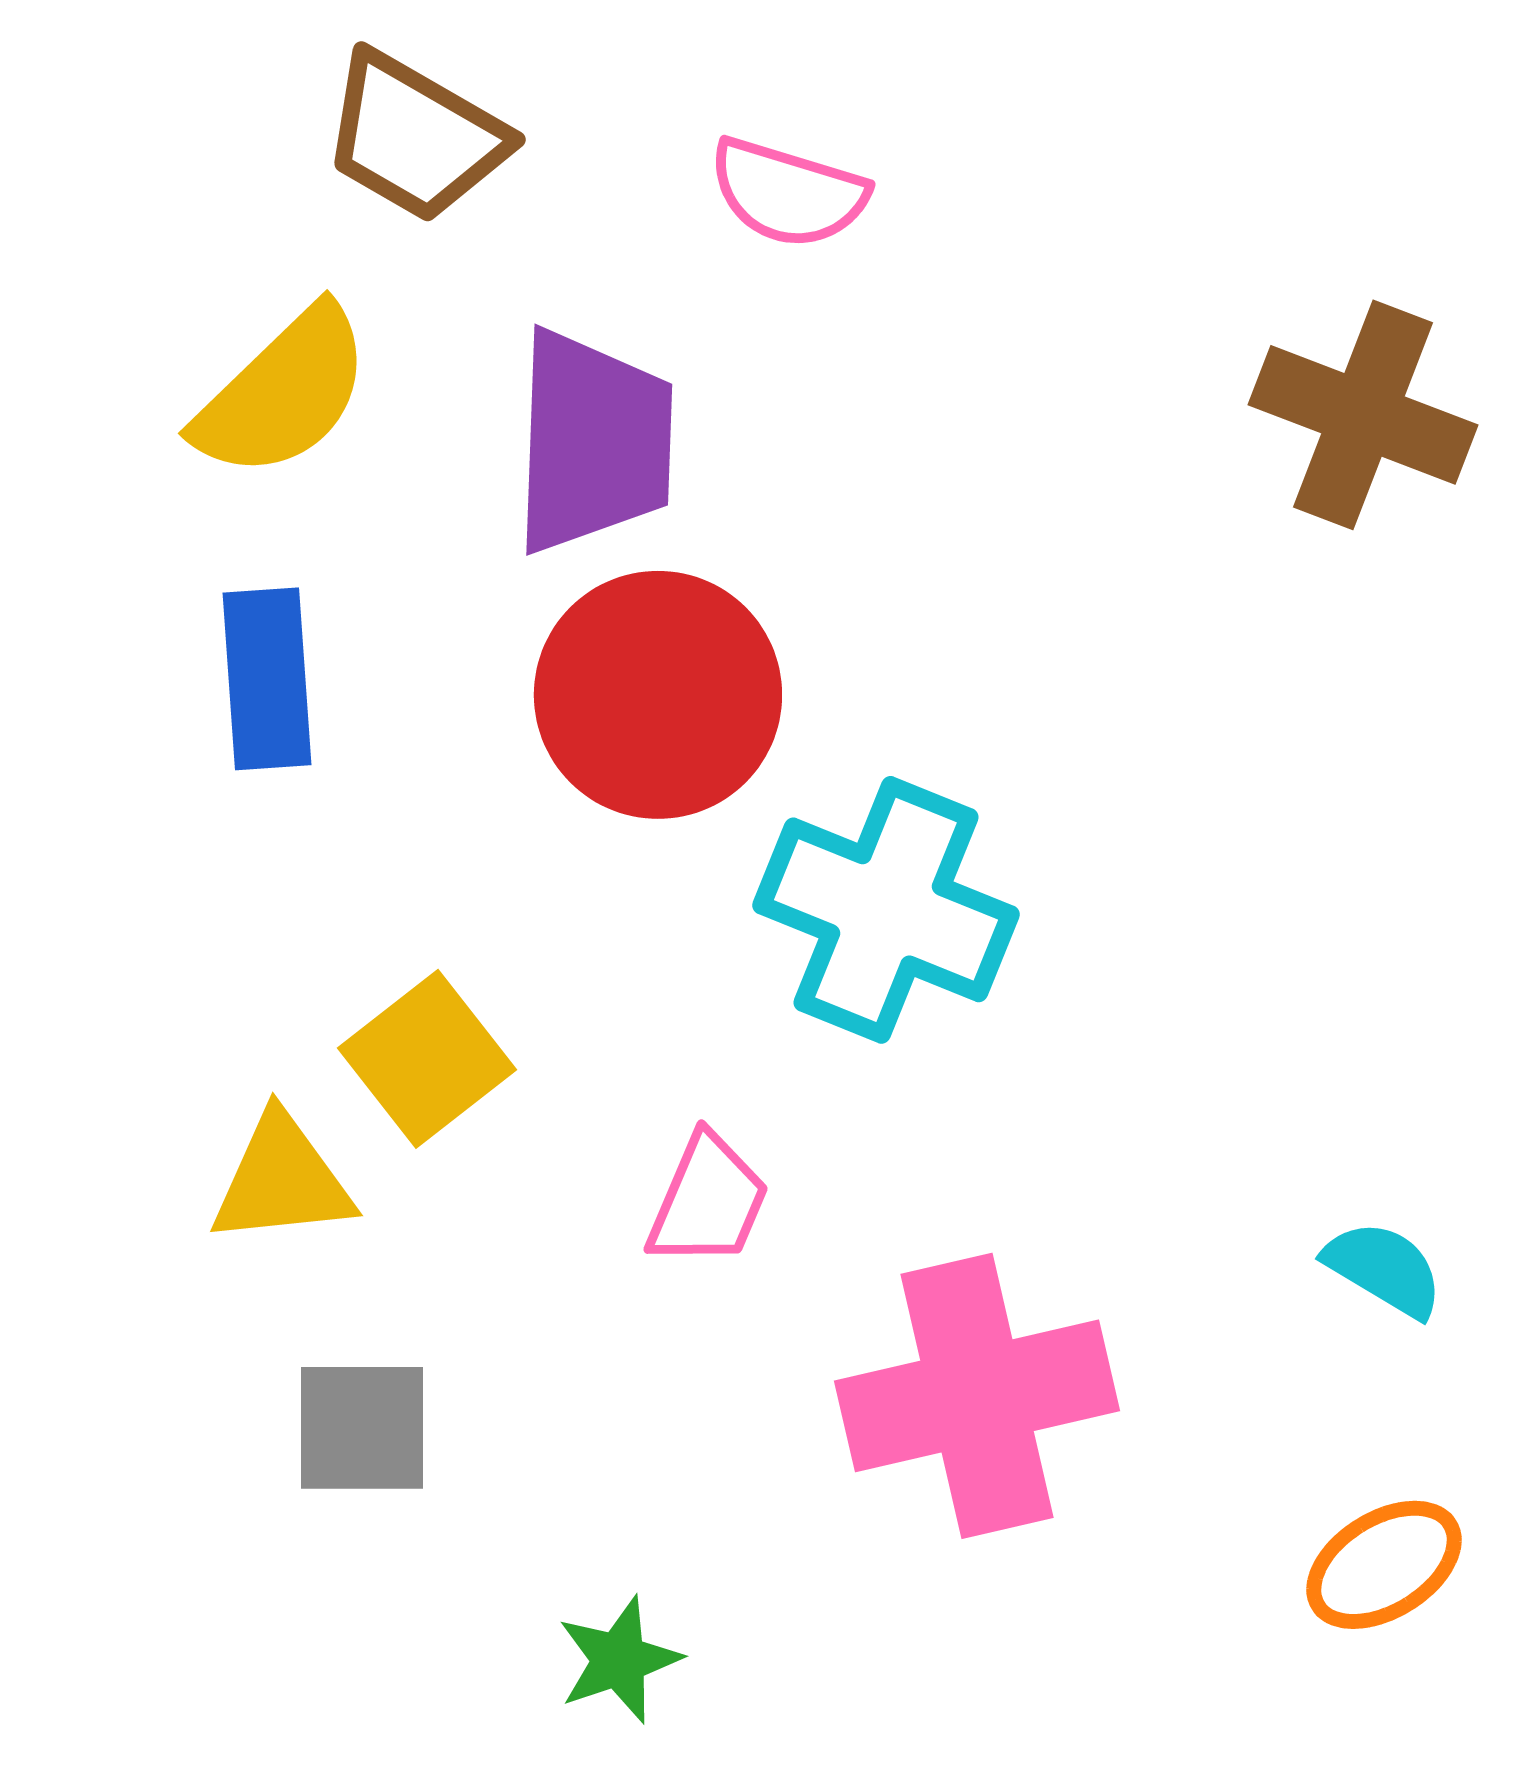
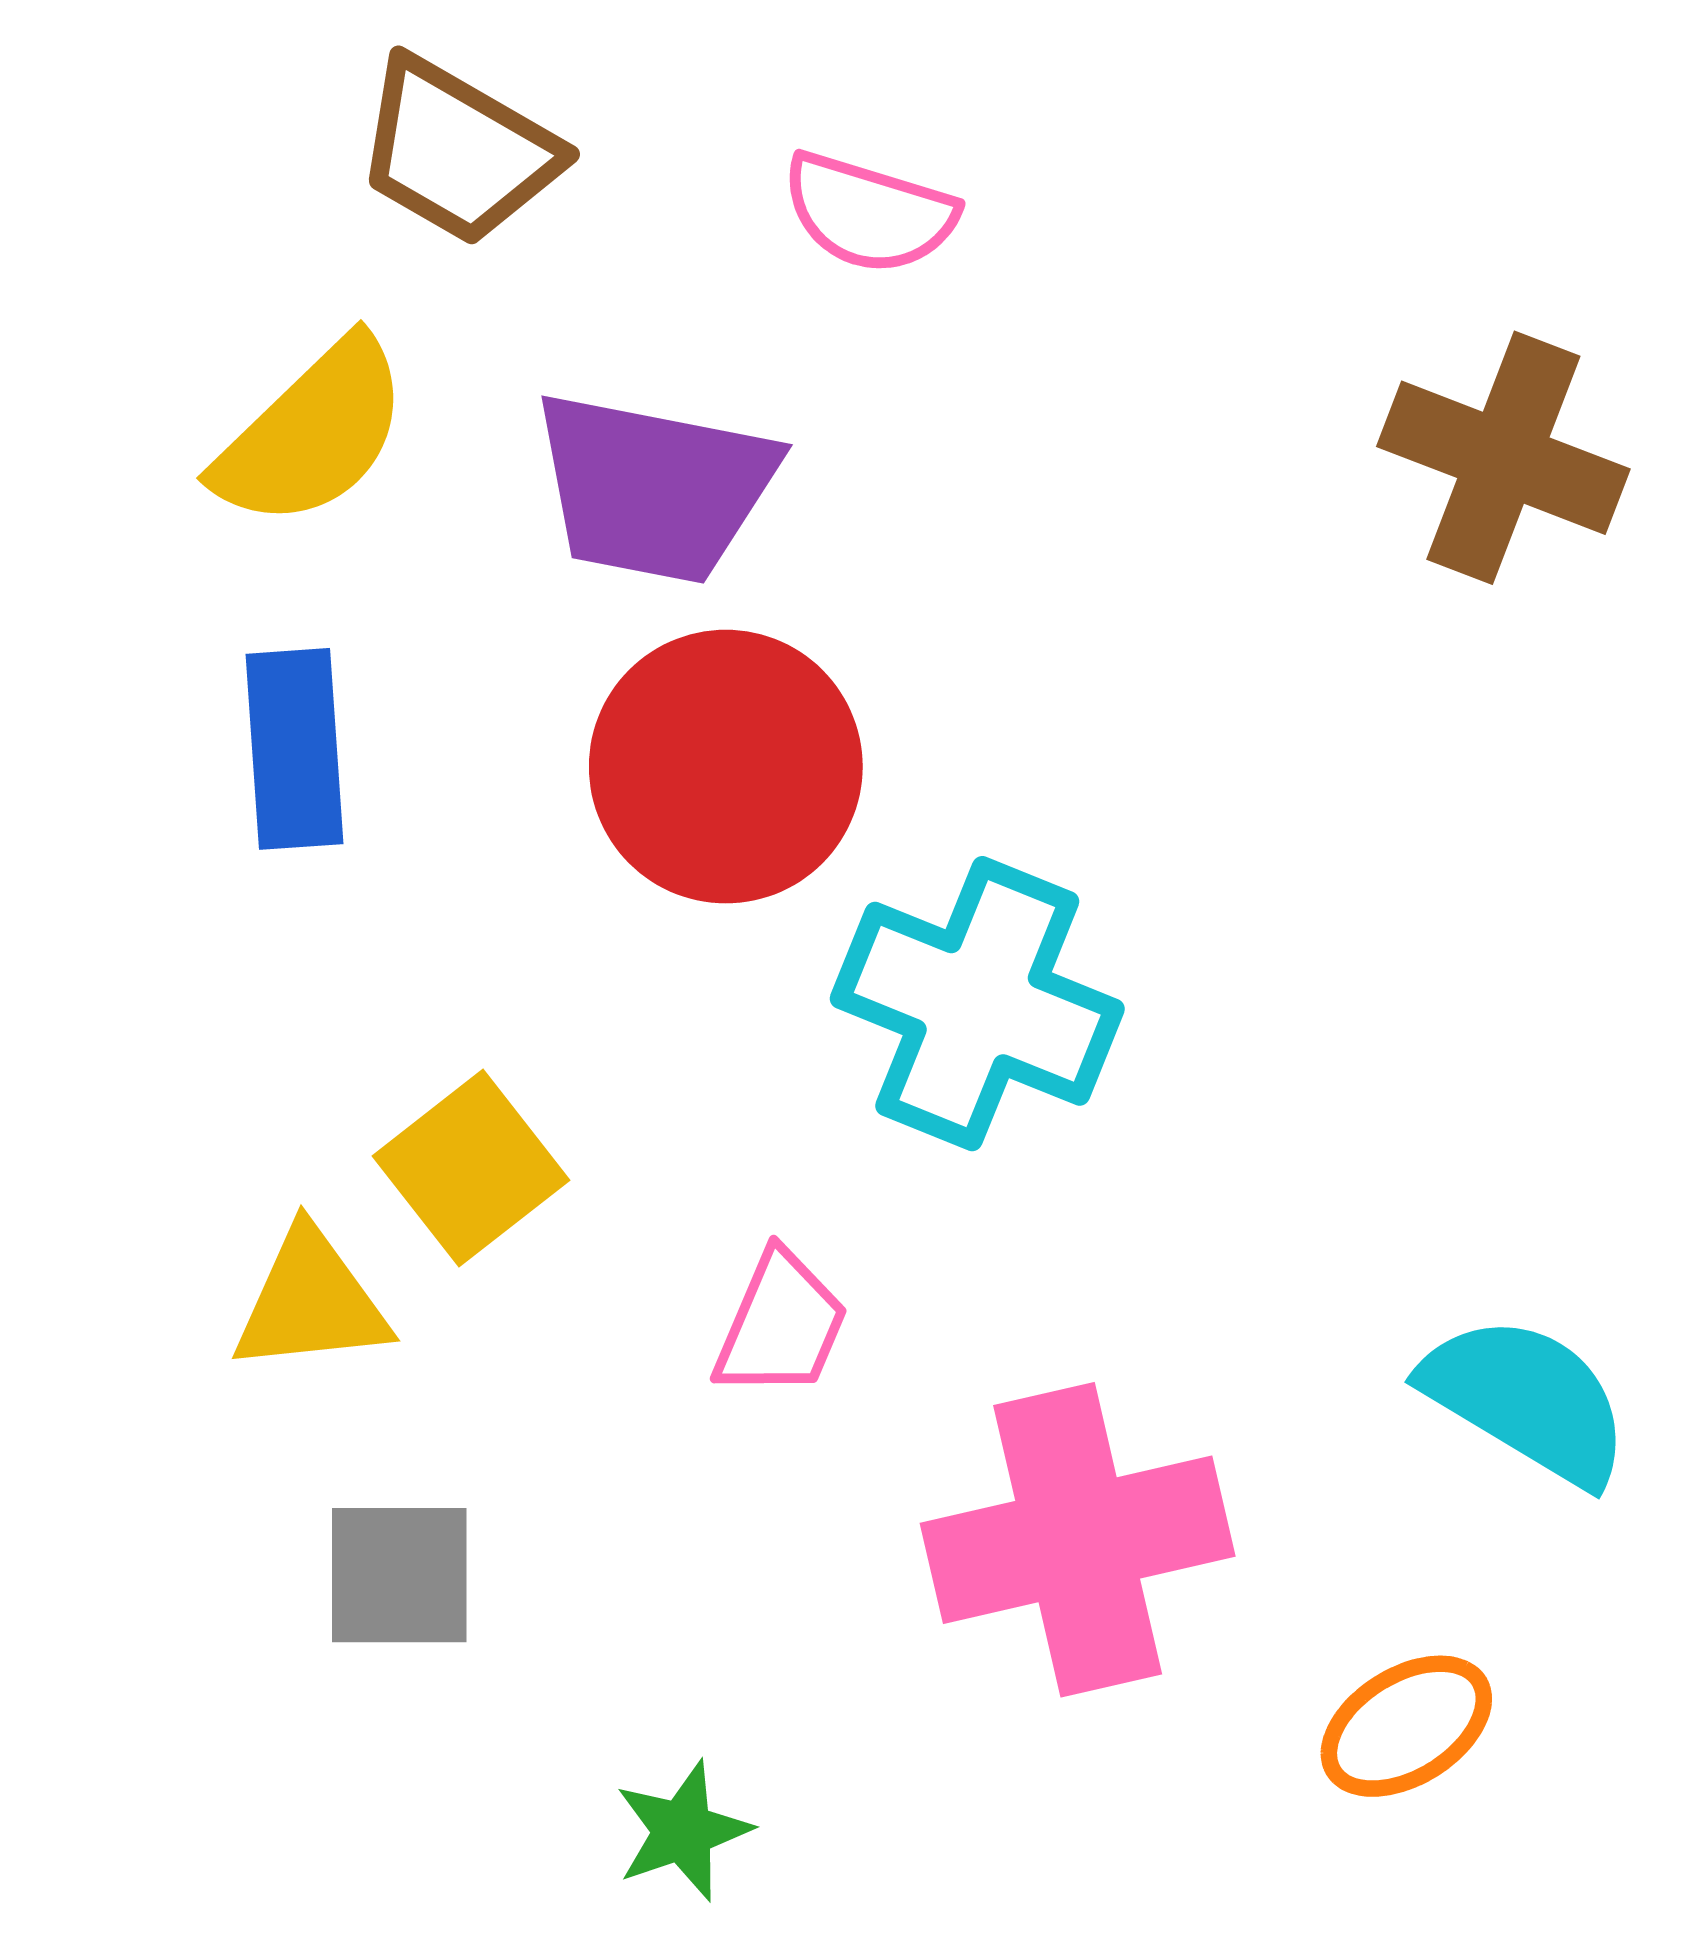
purple trapezoid: (593, 442) -> (654, 488), turned 99
cyan semicircle: (1384, 1269) -> (1527, 1400), size x1.6
orange ellipse: (1384, 1565) -> (1406, 1726), moved

